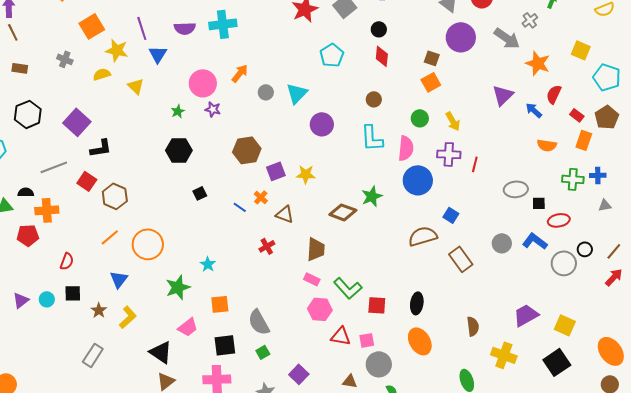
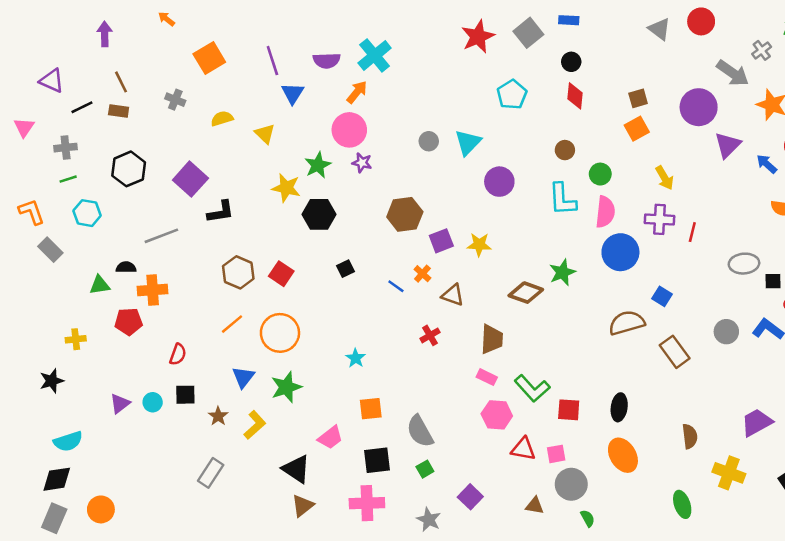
cyan cross: (223, 24) -> (375, 55), turned -32
brown line: (13, 32) -> (121, 82), moved
purple circle: (461, 37) -> (699, 107), moved
yellow star: (117, 50) -> (286, 188), moved
brown square: (432, 58) -> (638, 98), turned -35
orange arrow: (240, 73) -> (357, 92), moved
green star: (178, 111) -> (318, 165), size x1.5
green circle: (420, 118) -> (600, 174), moved
red square: (87, 181) -> (281, 274), moved
green star: (178, 287) -> (286, 387), moved

